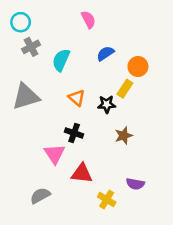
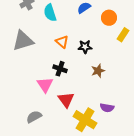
cyan semicircle: (61, 60) -> (50, 13), turned -42
yellow rectangle: (125, 89) -> (123, 35), moved
red triangle: (82, 173) -> (66, 100), turned 48
yellow cross: (107, 199) -> (85, 120), size x1.6

